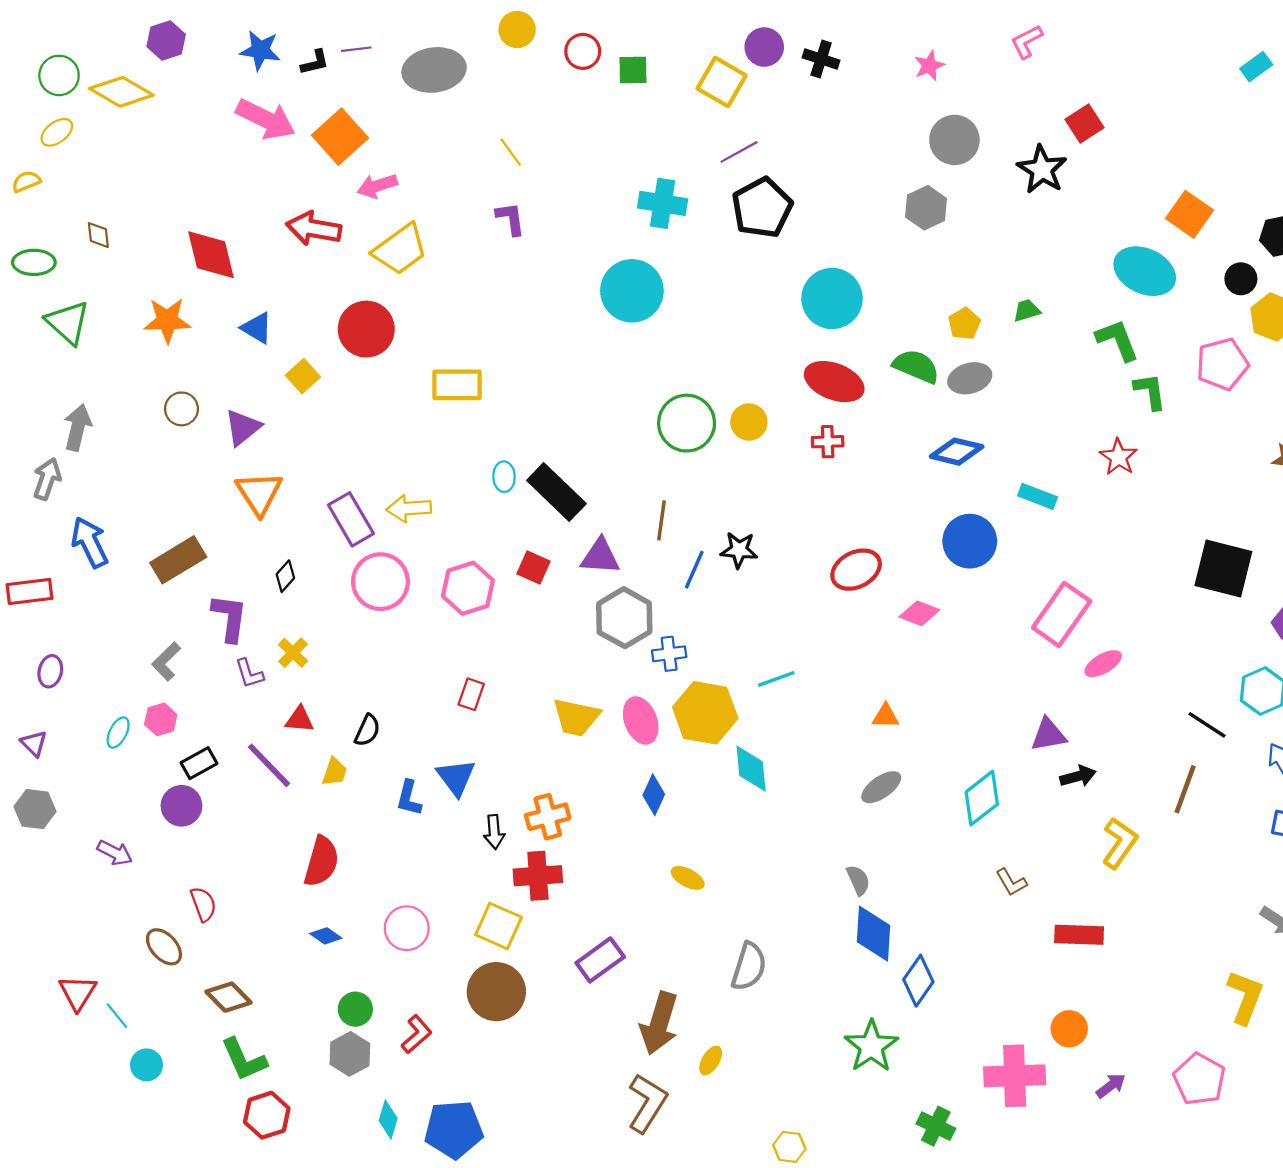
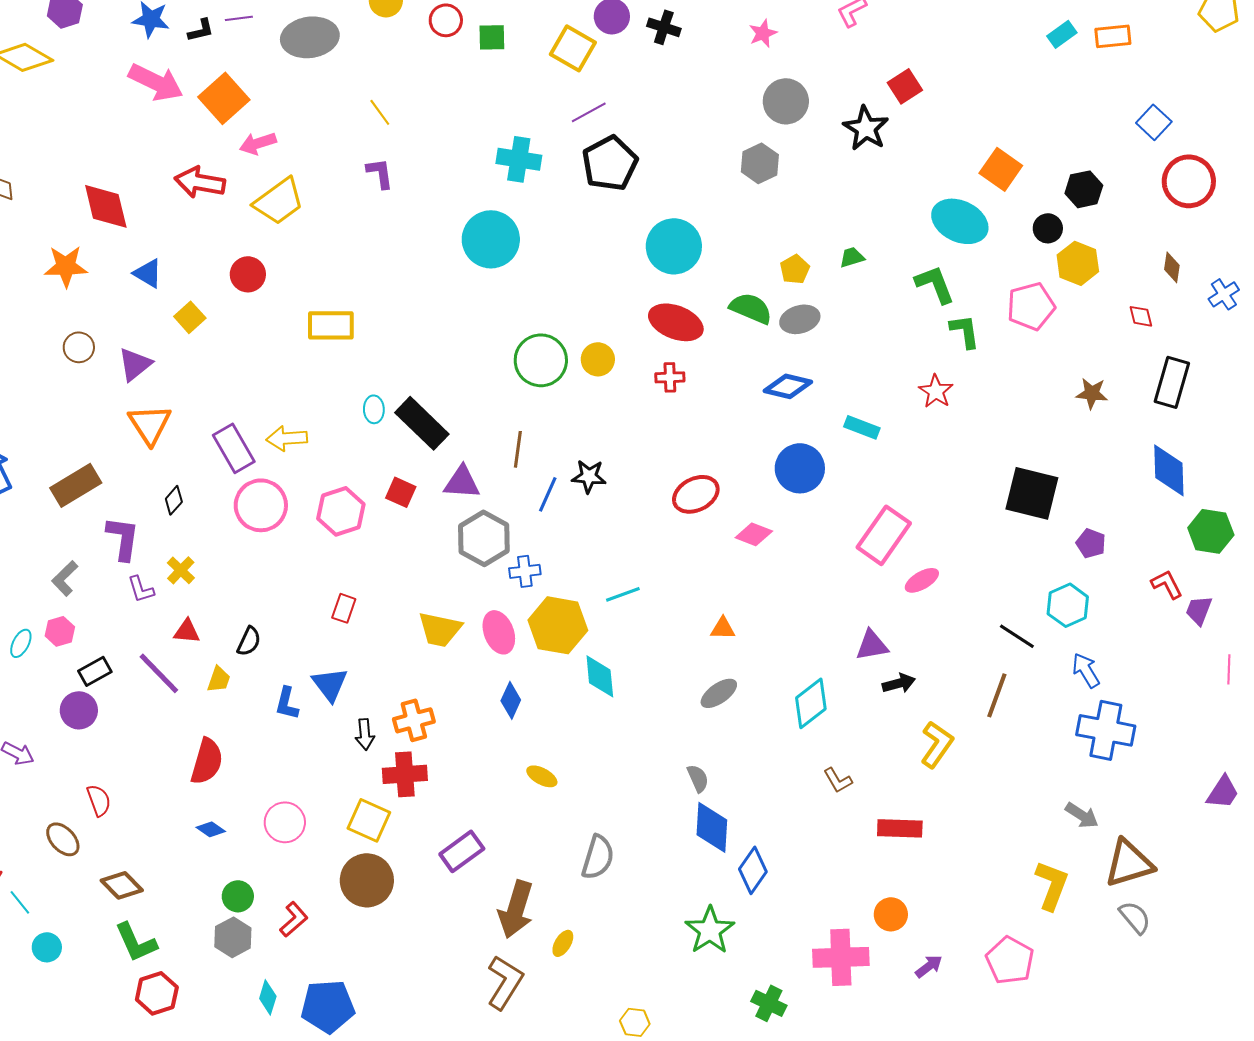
red circle: (366, 329) -> (248, 274), size x0.7

